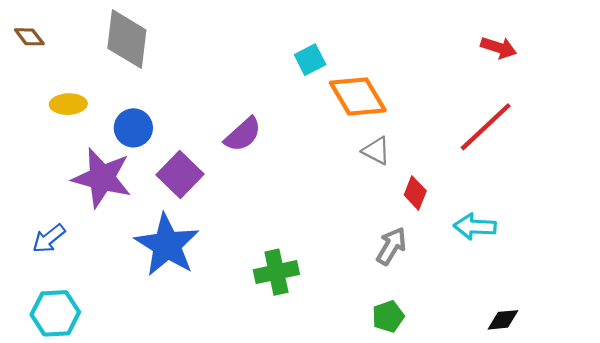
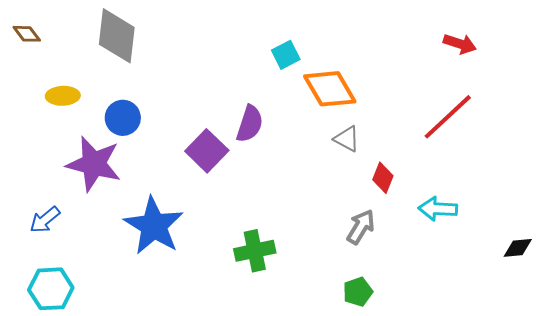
purple semicircle: (243, 134) -> (250, 124), moved, turned -30
purple square: (180, 175) -> (207, 151), moved
black diamond: (503, 320) -> (518, 248), moved

